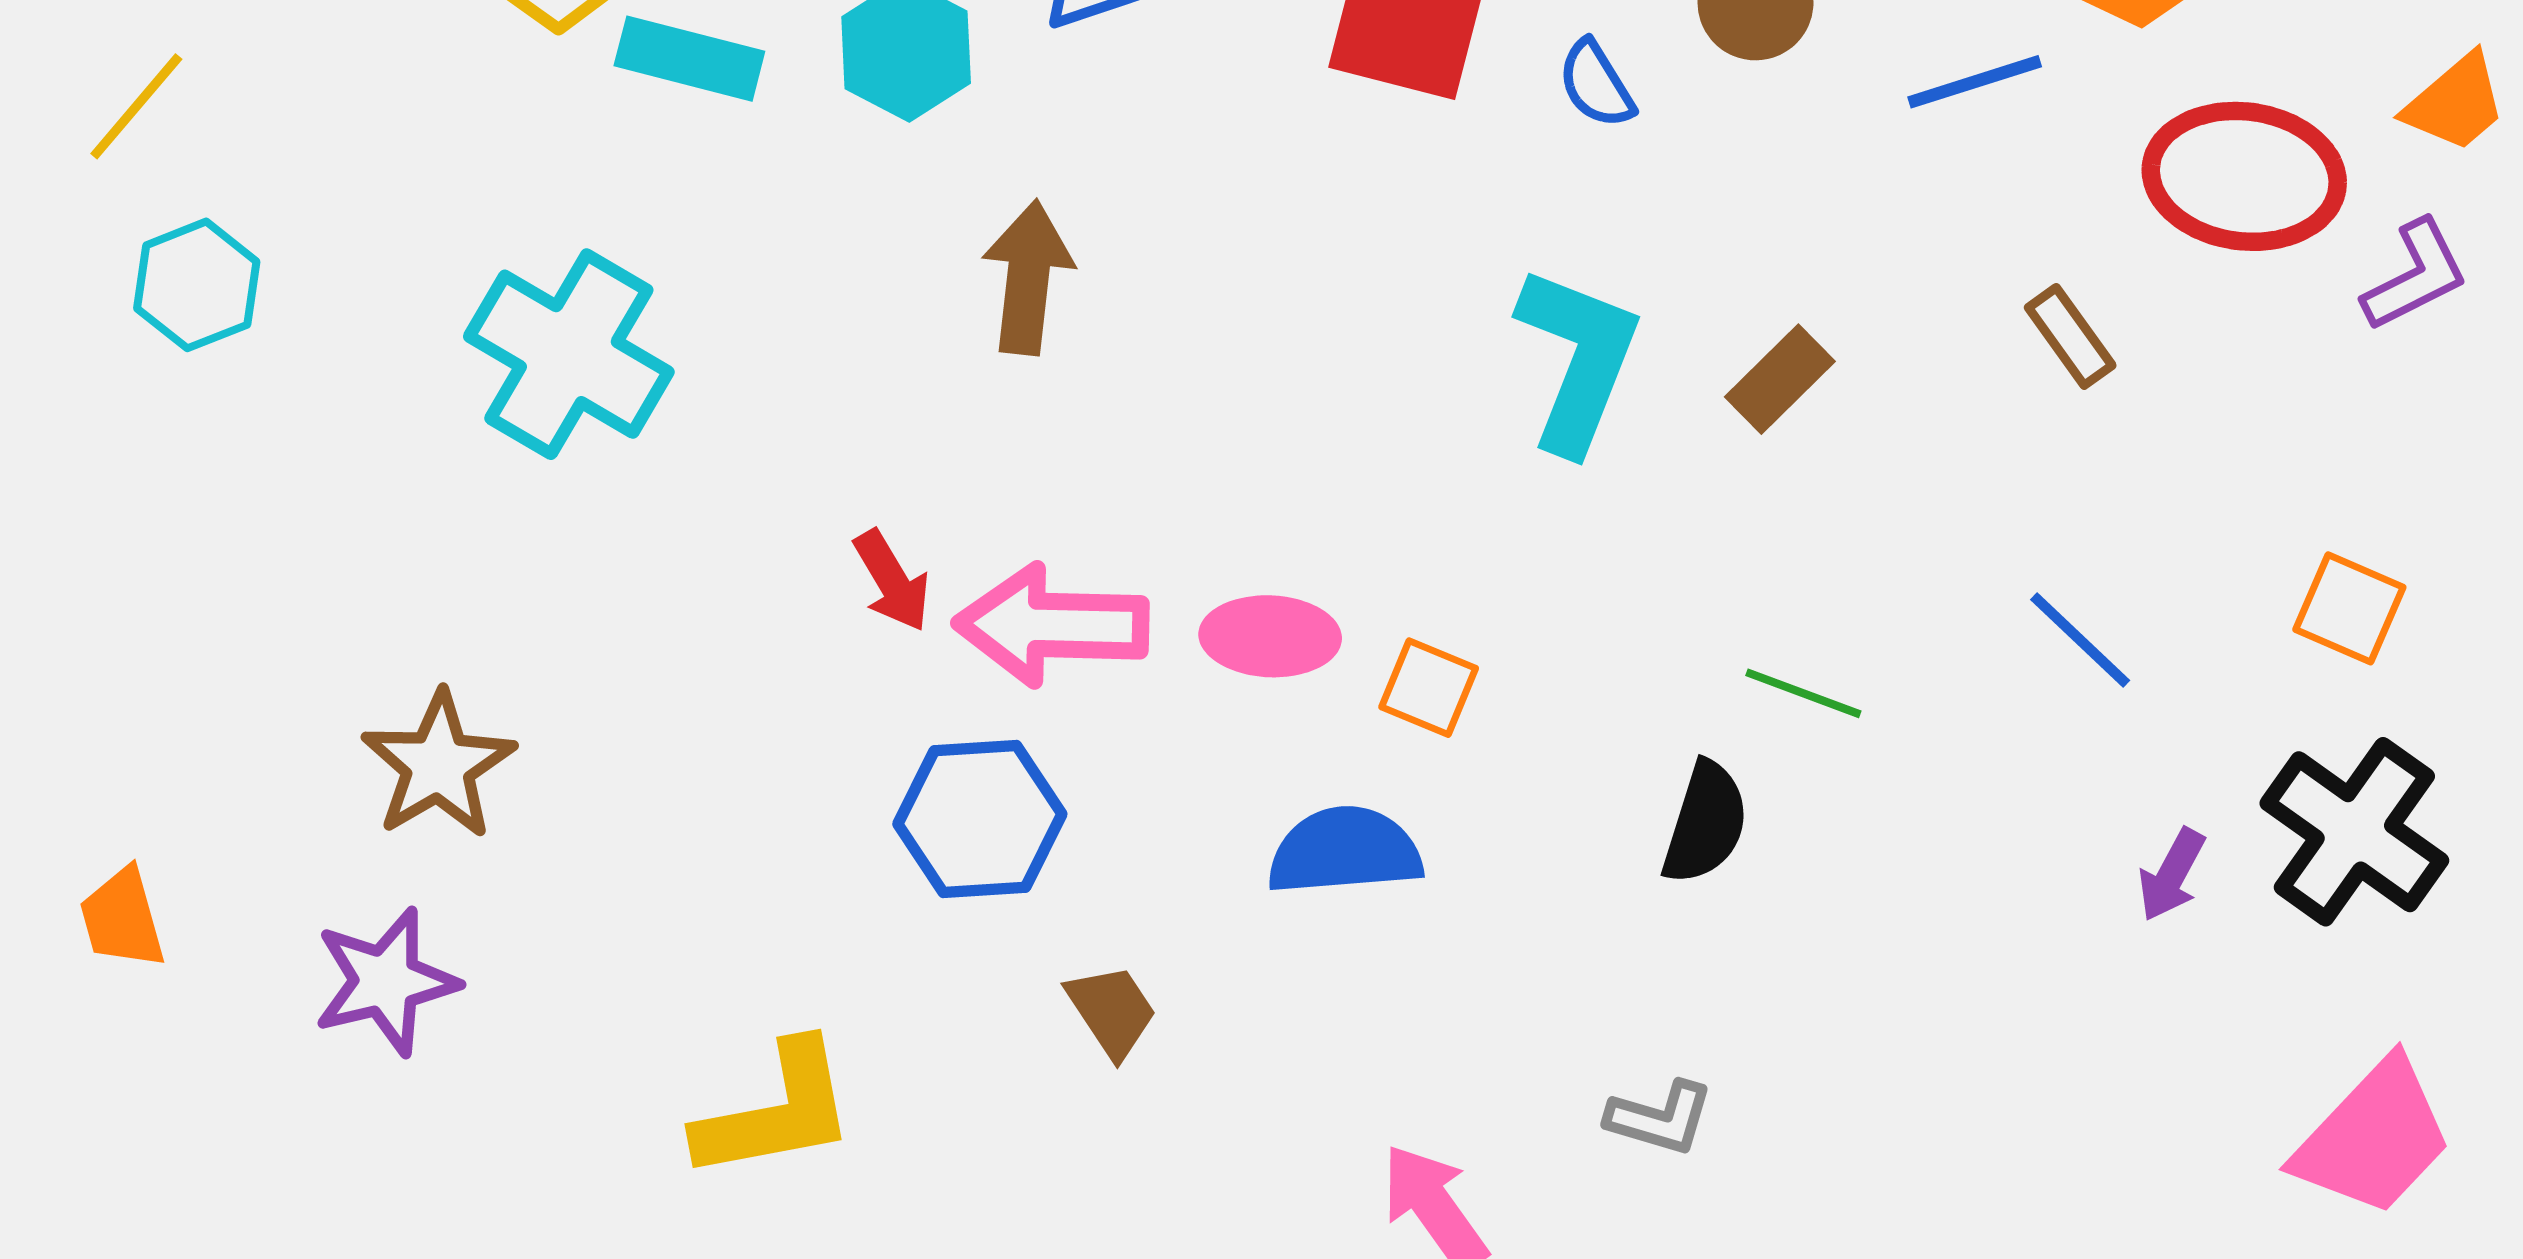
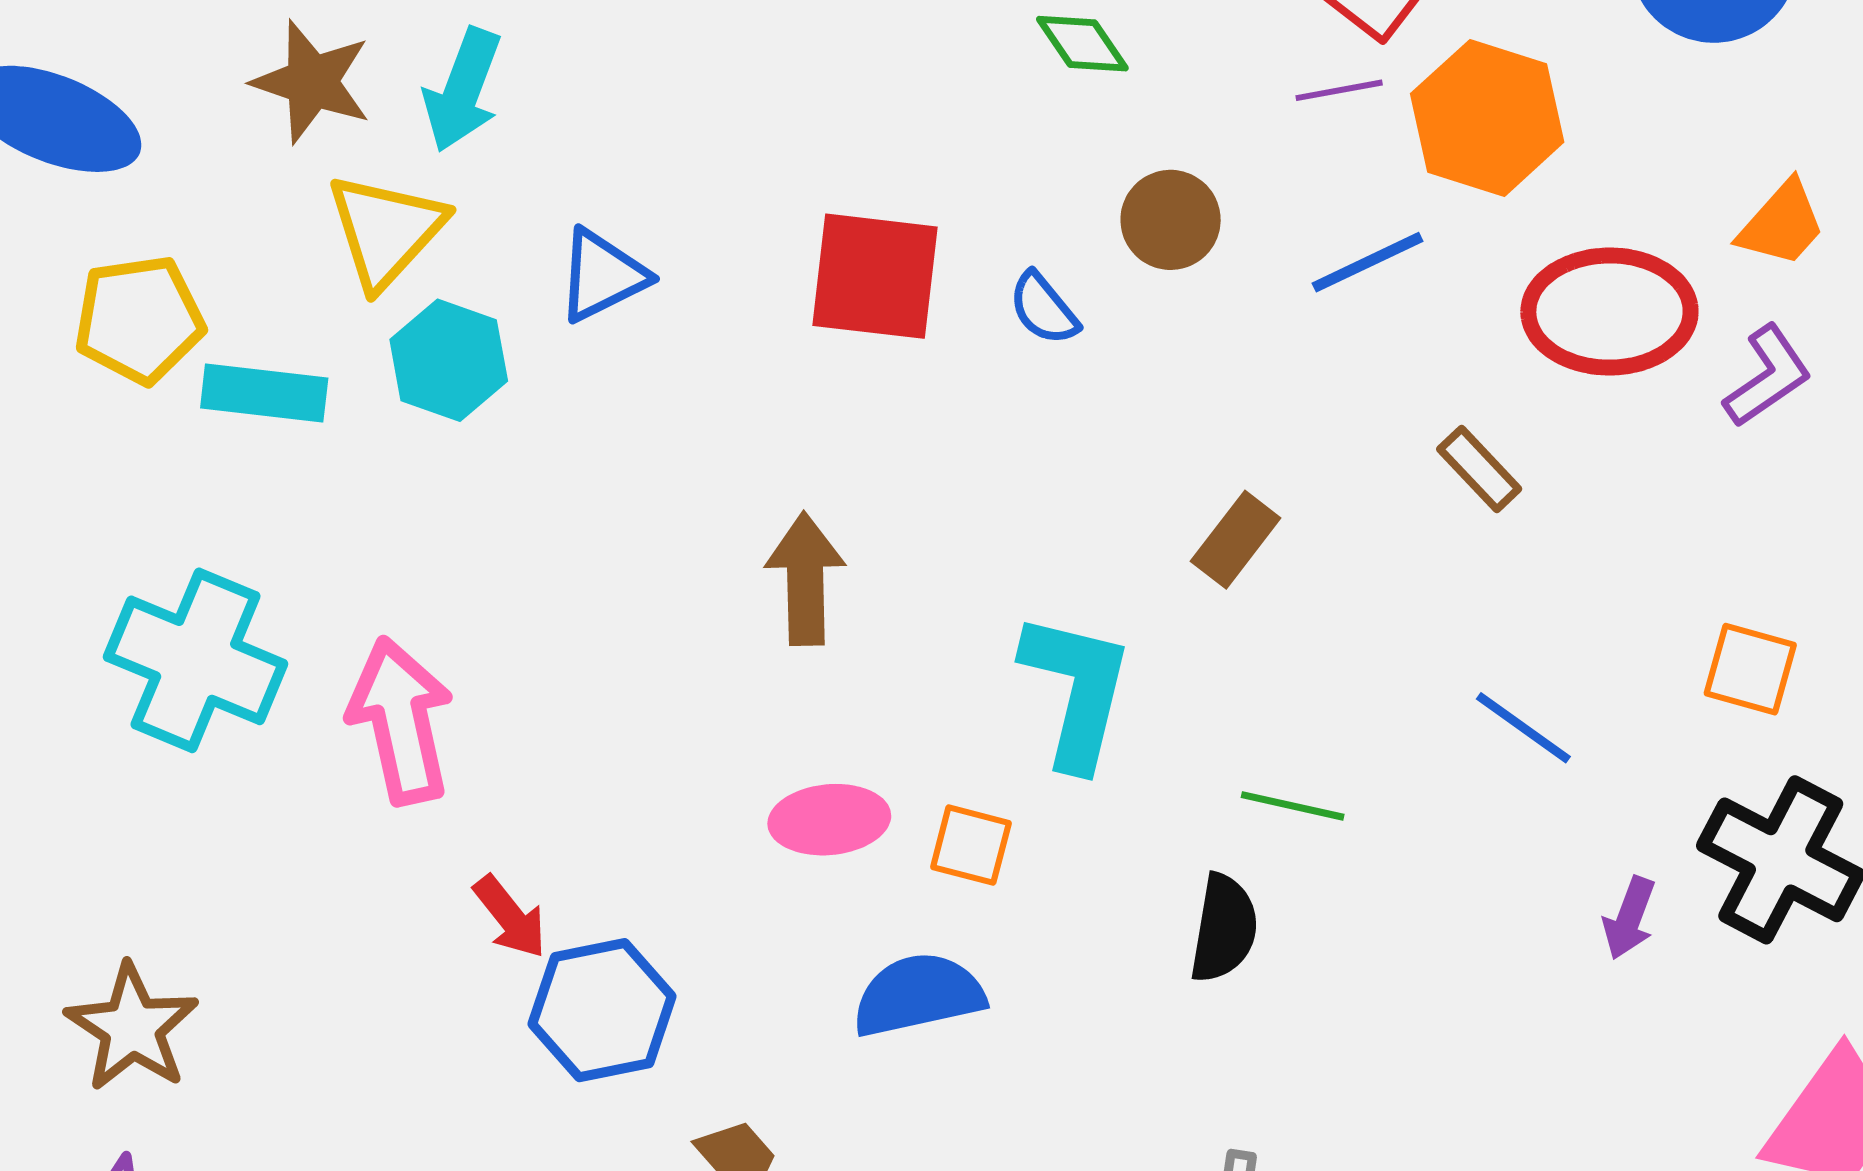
brown arrow: (1028, 277) -> (805, 579), moved
cyan L-shape: (1578, 359) -> (1076, 690), moved
red arrow: (892, 581) -> (510, 917), moved
pink arrow: (1052, 625) -> (401, 721), moved, turned 84

